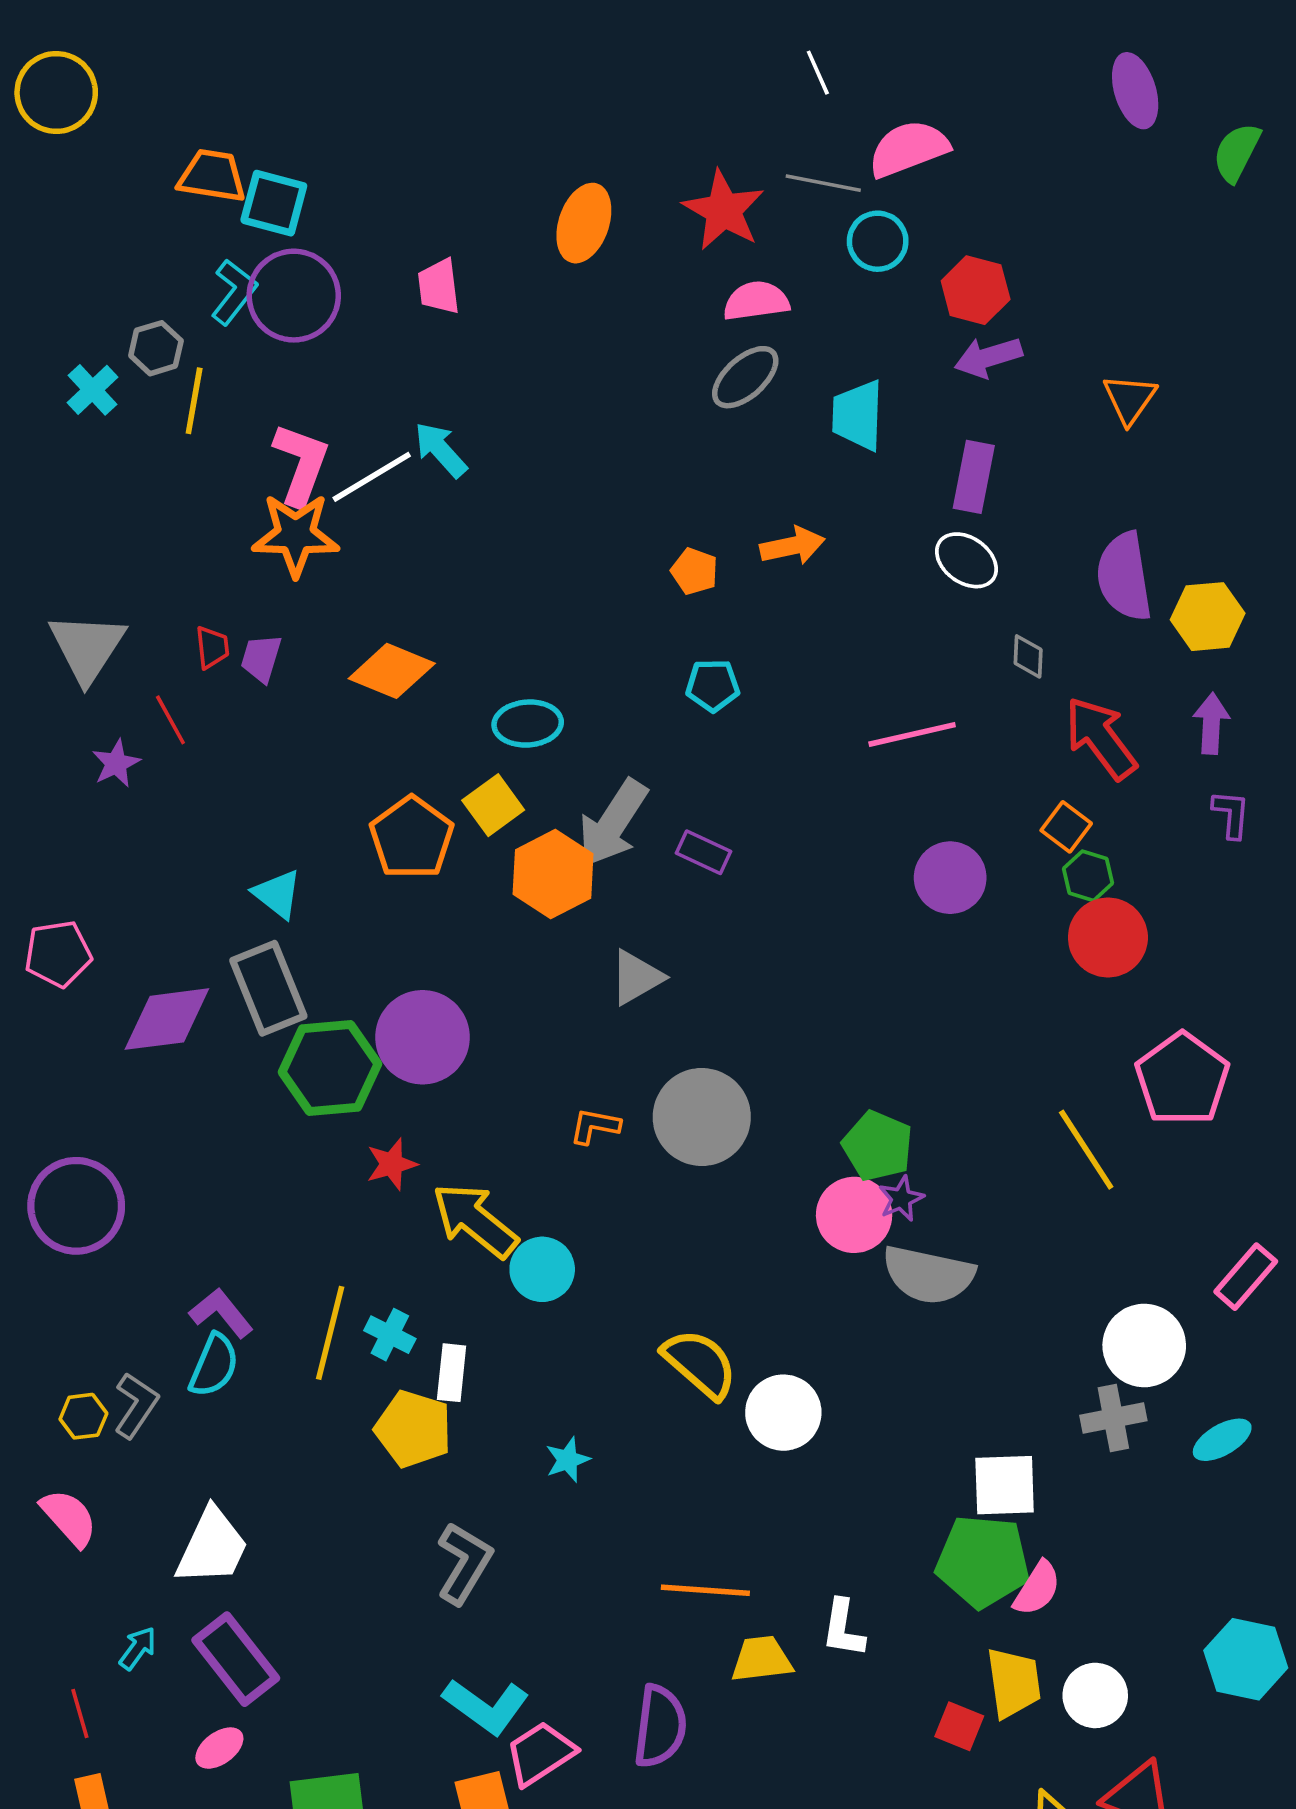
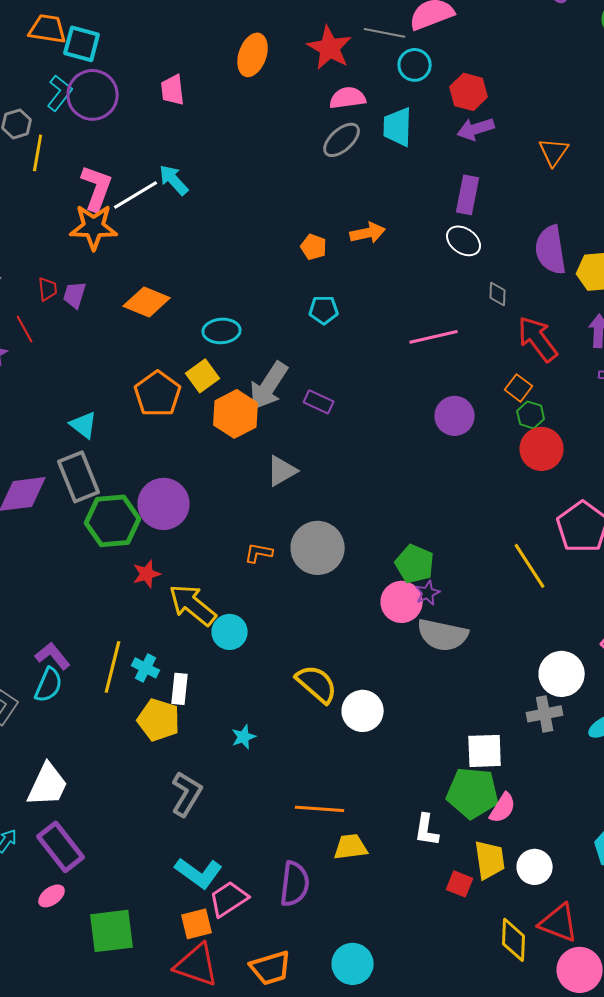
cyan trapezoid: (858, 415) -> (398, 127), moved
white L-shape: (843, 1628) -> (427, 830), moved

